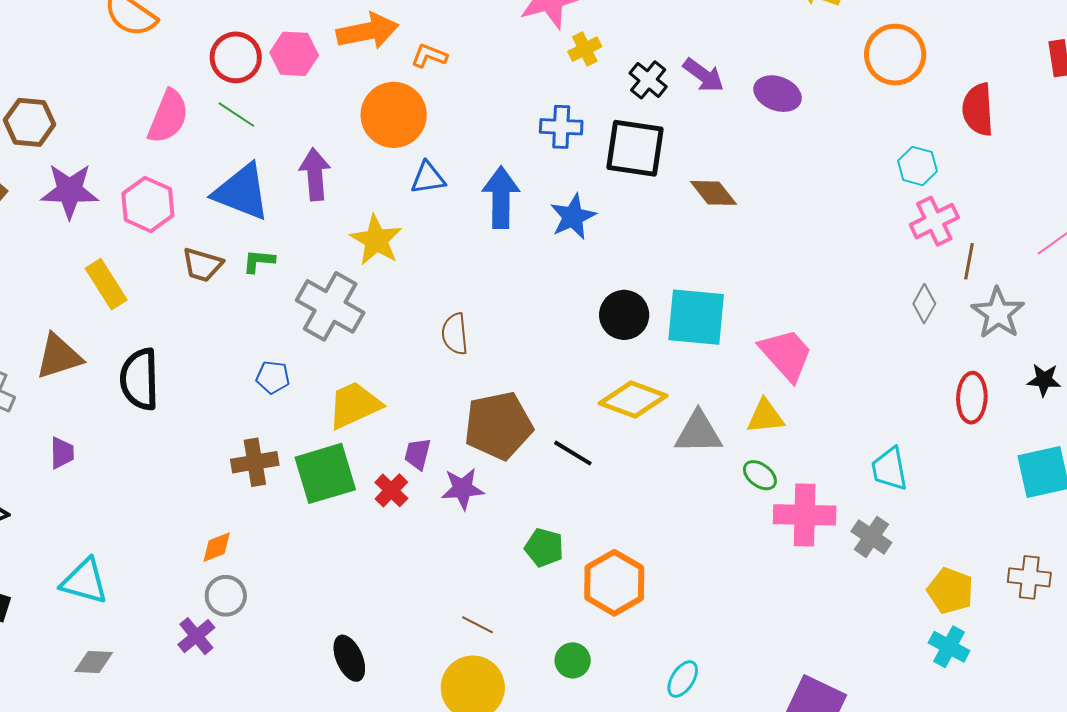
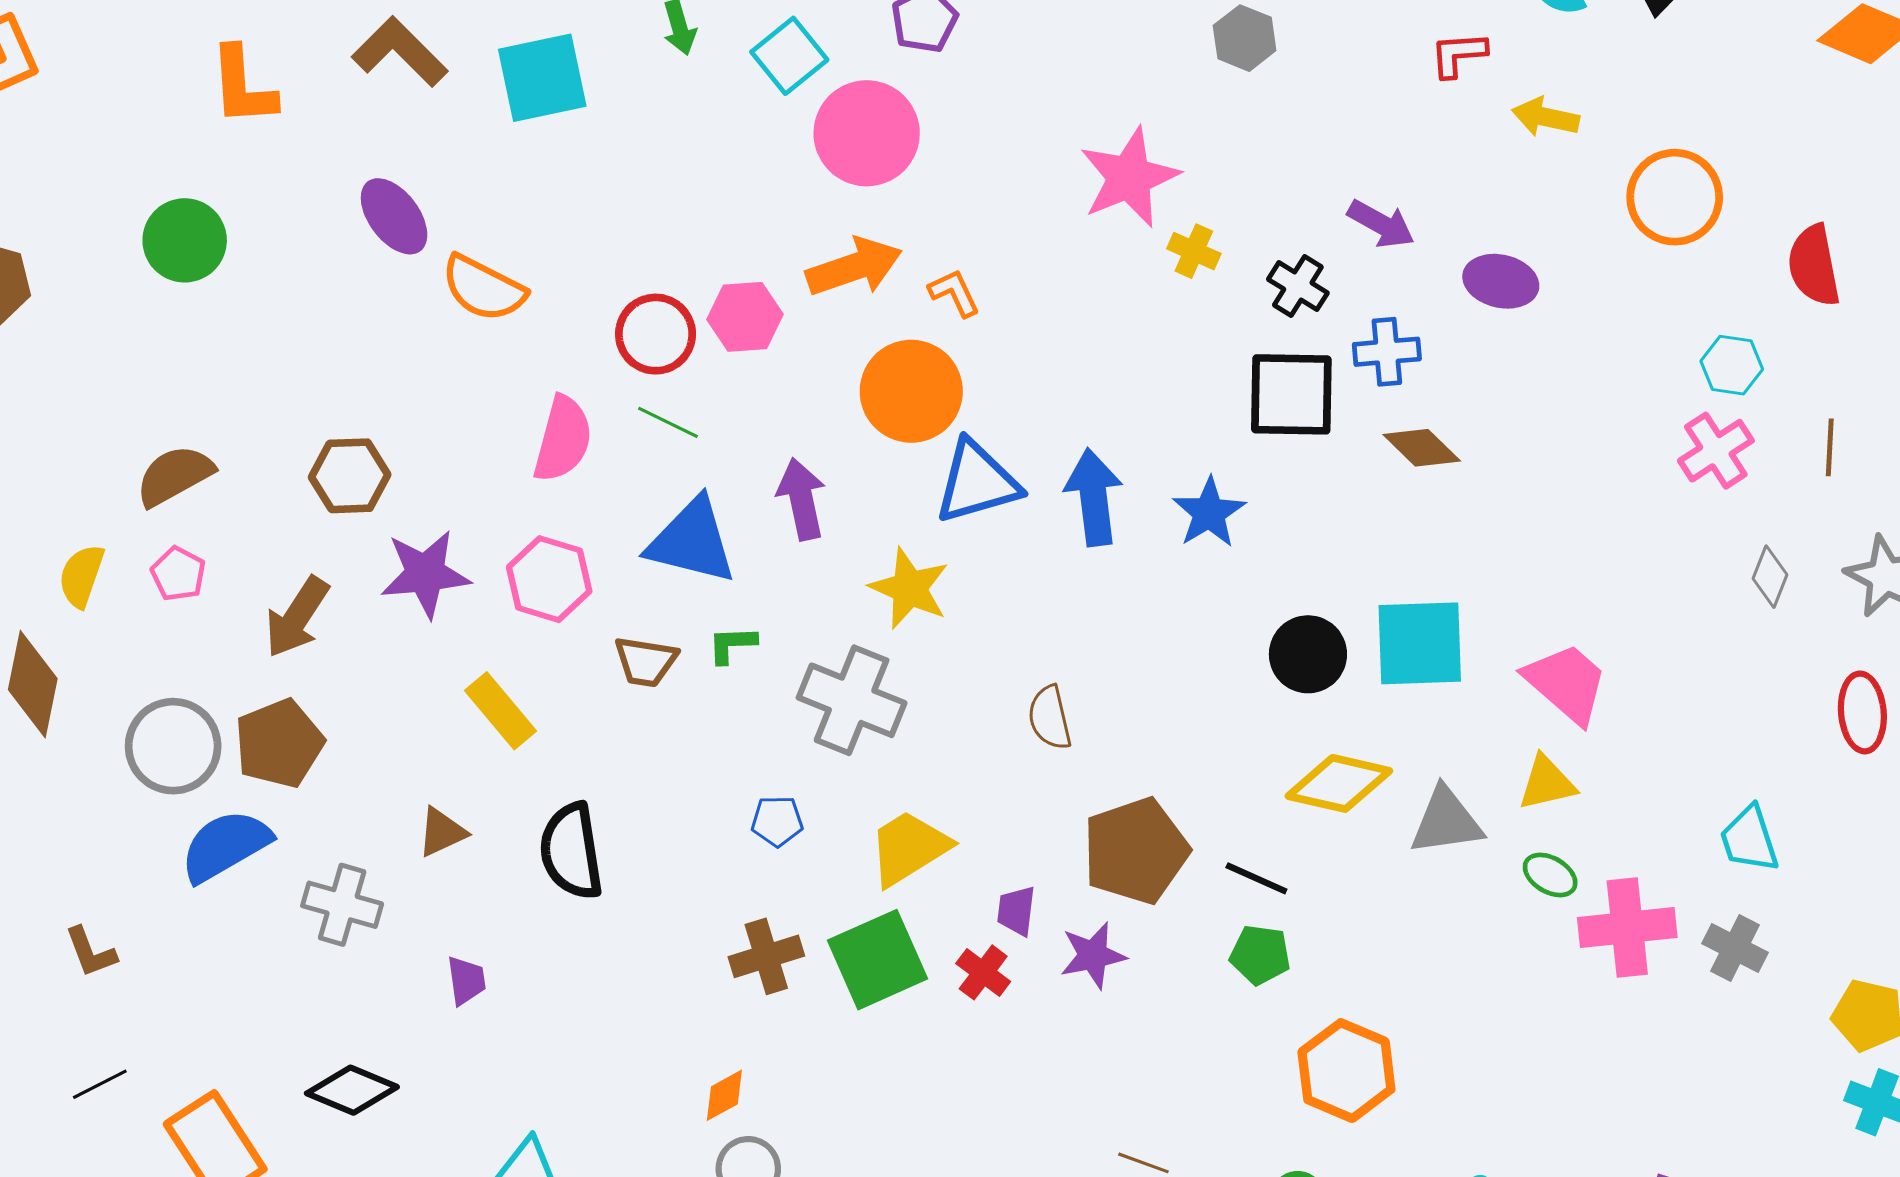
yellow cross: (585, 49) -> (1194, 251), turned -32
orange L-shape: (429, 56) -> (954, 293), turned 51
purple arrow: (704, 75) -> (1381, 224), moved
blue cross: (561, 127) -> (1387, 352), moved
blue triangle: (428, 178) -> (977, 482), size x1.6
pink cross: (934, 221) -> (1716, 451), moved
brown line: (969, 261) -> (1830, 447), moved
brown triangle: (59, 356) -> (442, 832), size x0.7
green pentagon: (544, 548) -> (1260, 955), moved

